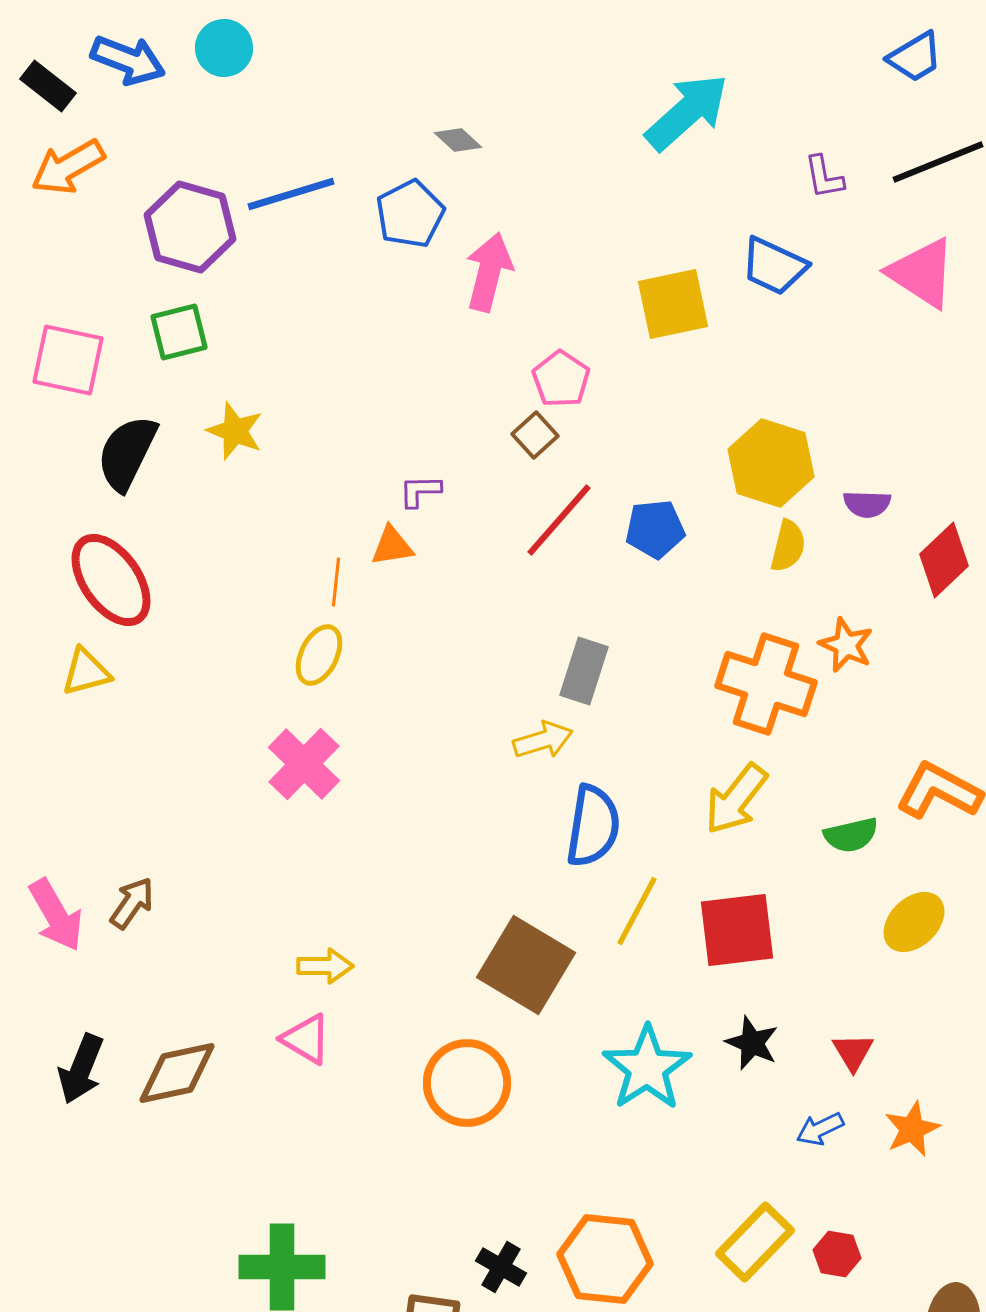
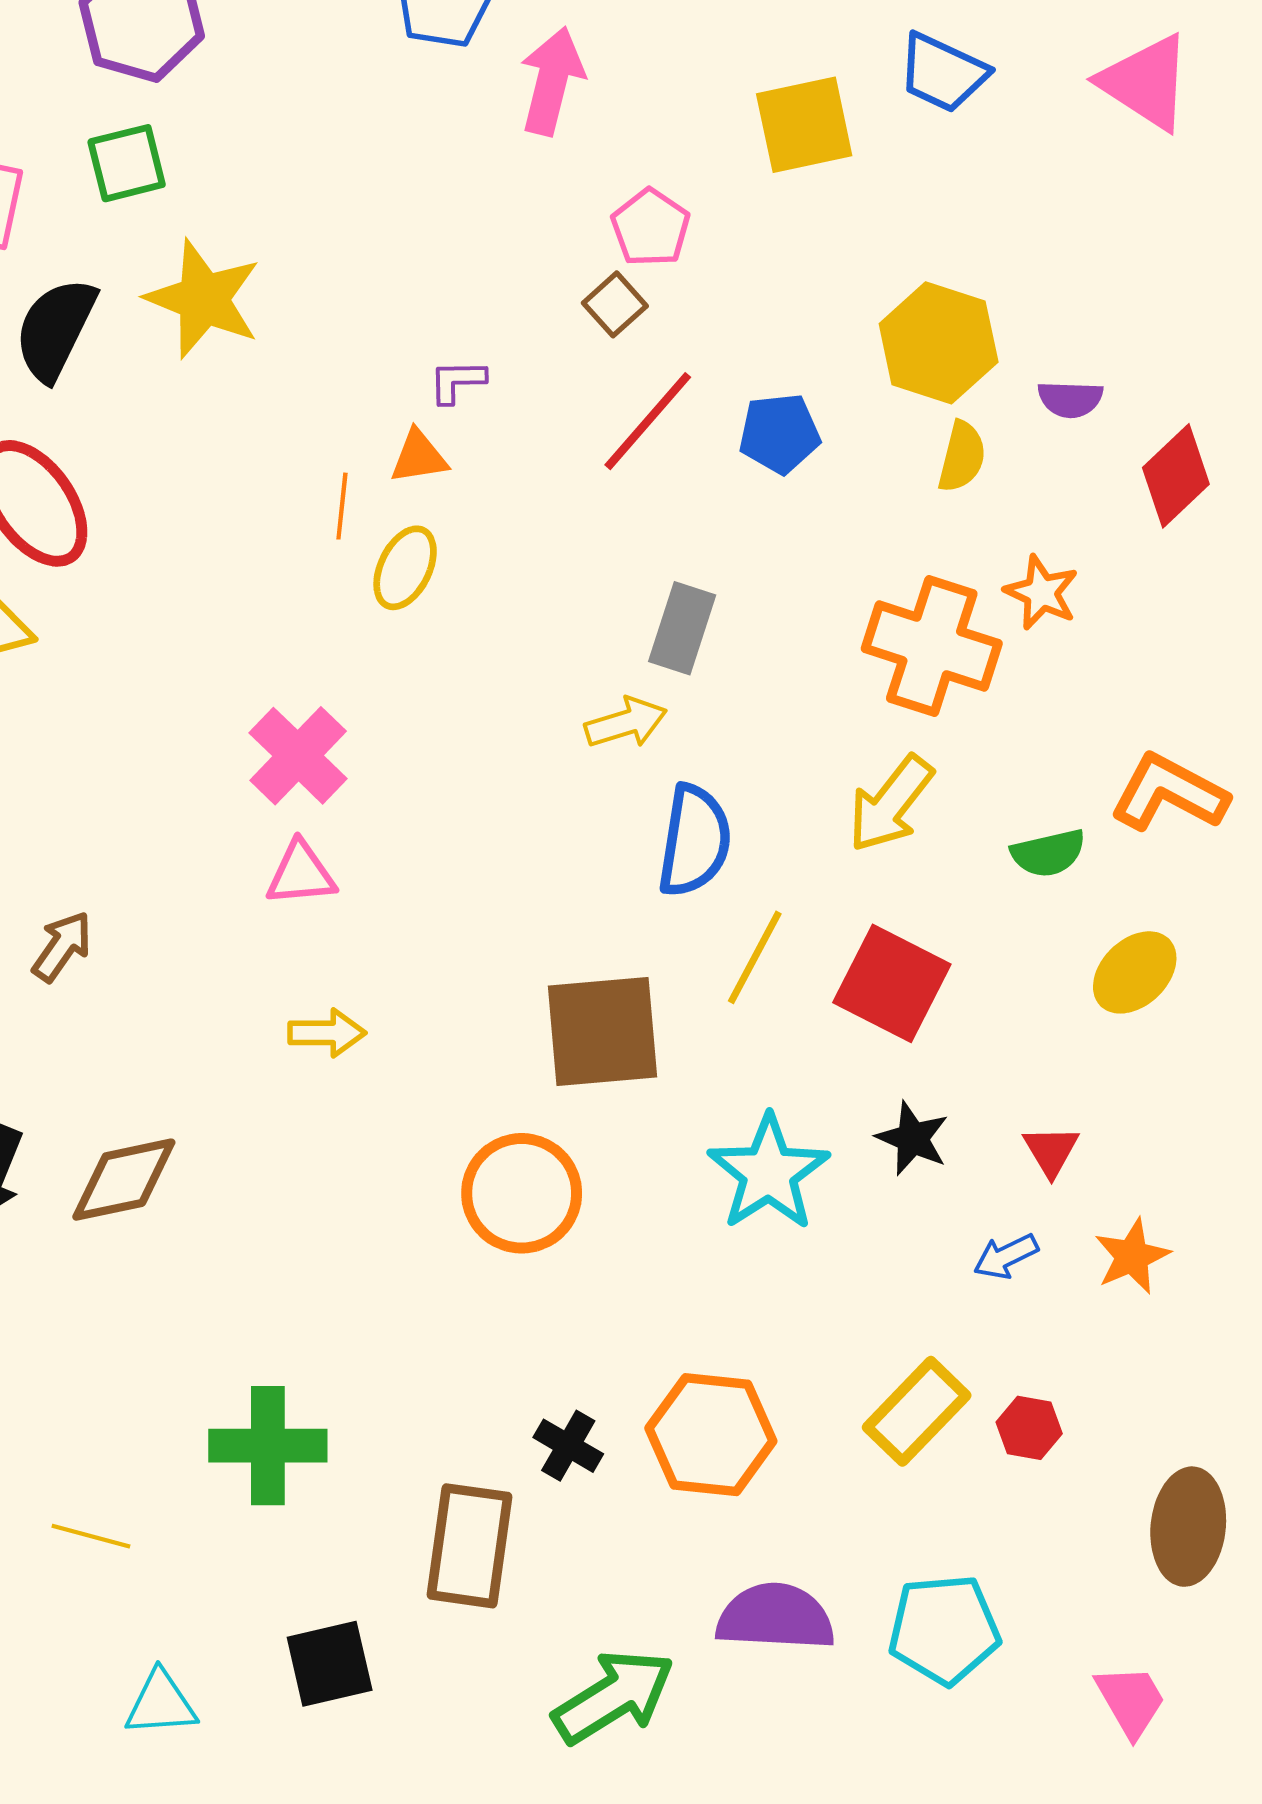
yellow star: (235, 431) -> (203, 299), size x1.5
yellow ellipse: (319, 655) -> (405, 568), moved
red square: (737, 930) -> (892, 983), turned 34
brown square: (526, 965) -> (603, 1031), turned -36
pink triangle: (306, 1039) -> (301, 874), moved, turned -36

